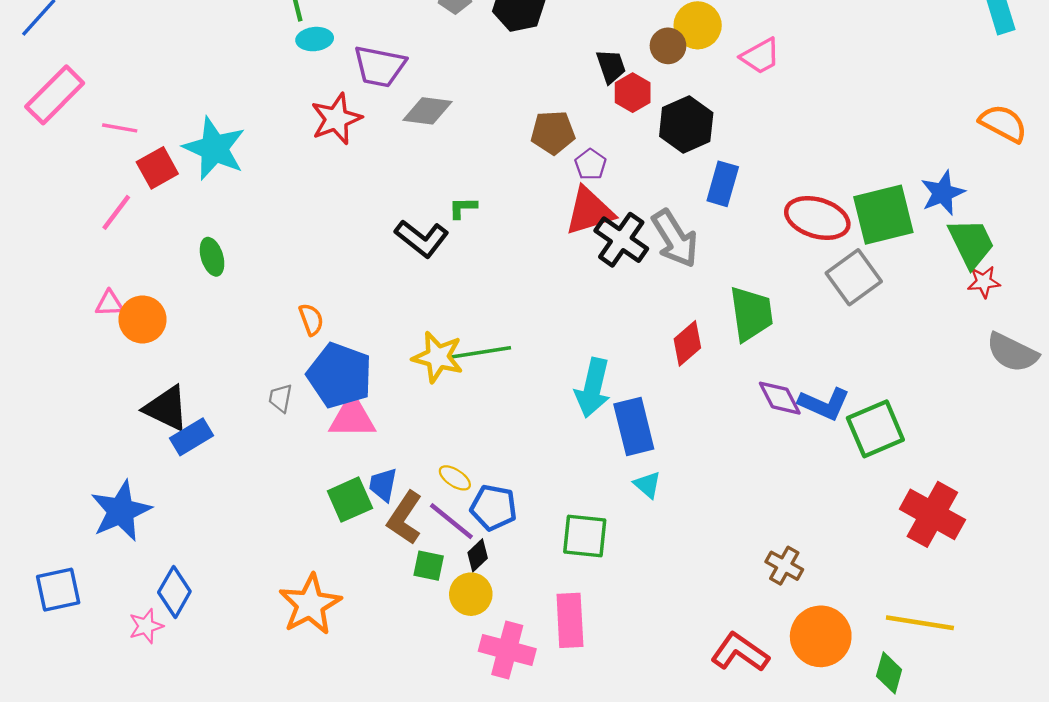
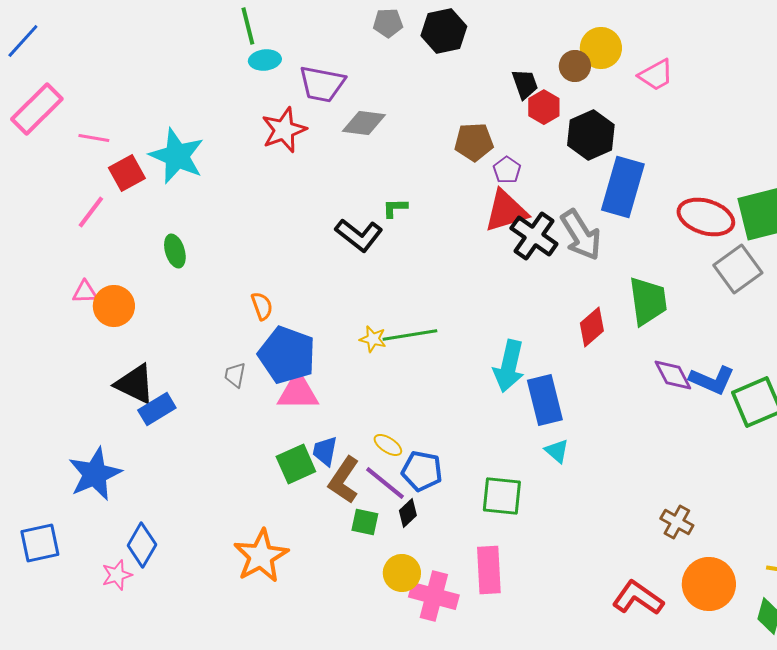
blue rectangle: (723, 184) -> (623, 187), size x1.5
yellow star: (438, 357) -> (373, 339), size x0.6
yellow circle: (471, 594) -> (402, 573), moved

